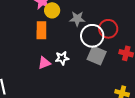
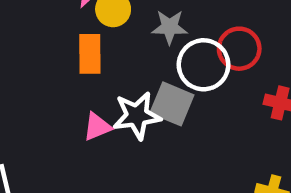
gray square: (97, 56) -> (172, 104), moved
white star: (62, 58) -> (137, 116), size x1.5

